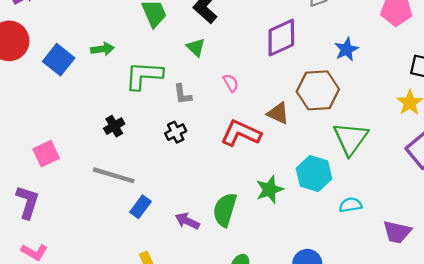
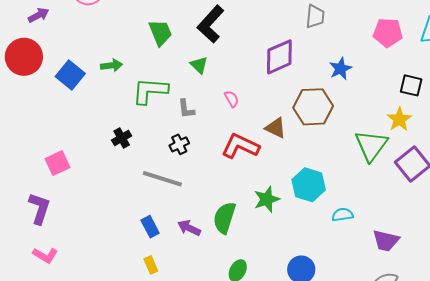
green triangle: (351, 139) -> (371, 145), moved
gray line: (114, 175) -> (162, 179), moved
blue rectangle: (141, 207) -> (150, 227), moved, turned -65

